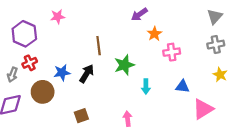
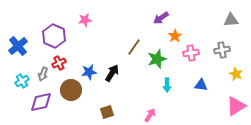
gray triangle: (215, 17) -> (231, 20), turned 42
gray cross: (216, 45) -> (222, 50), moved
brown line: (99, 46) -> (134, 47), moved, turned 42
green star: (124, 65) -> (157, 59), moved
pink triangle: (203, 109) -> (236, 106), moved
pink arrow: (128, 119) -> (150, 115), turned 40

